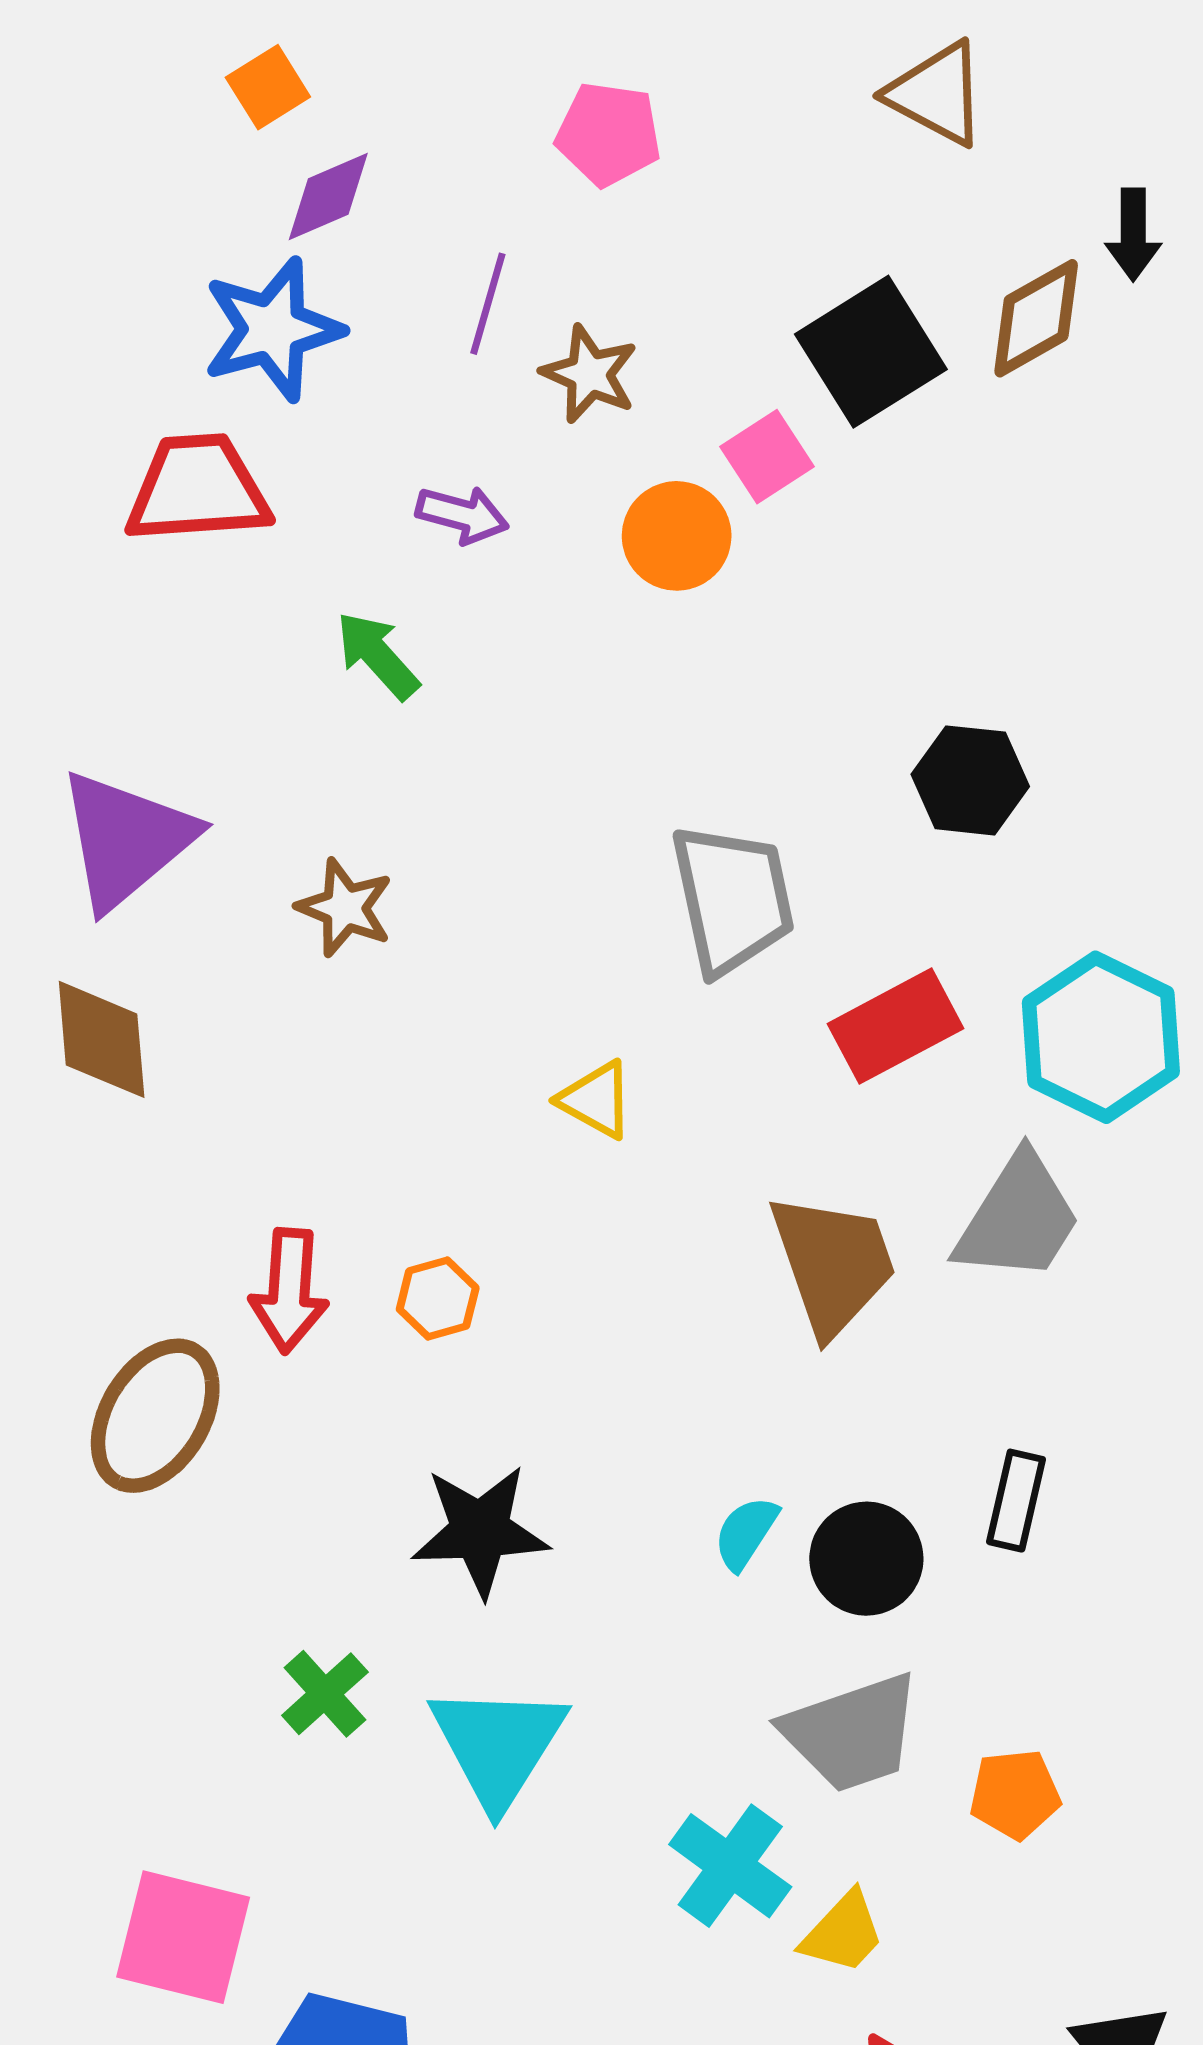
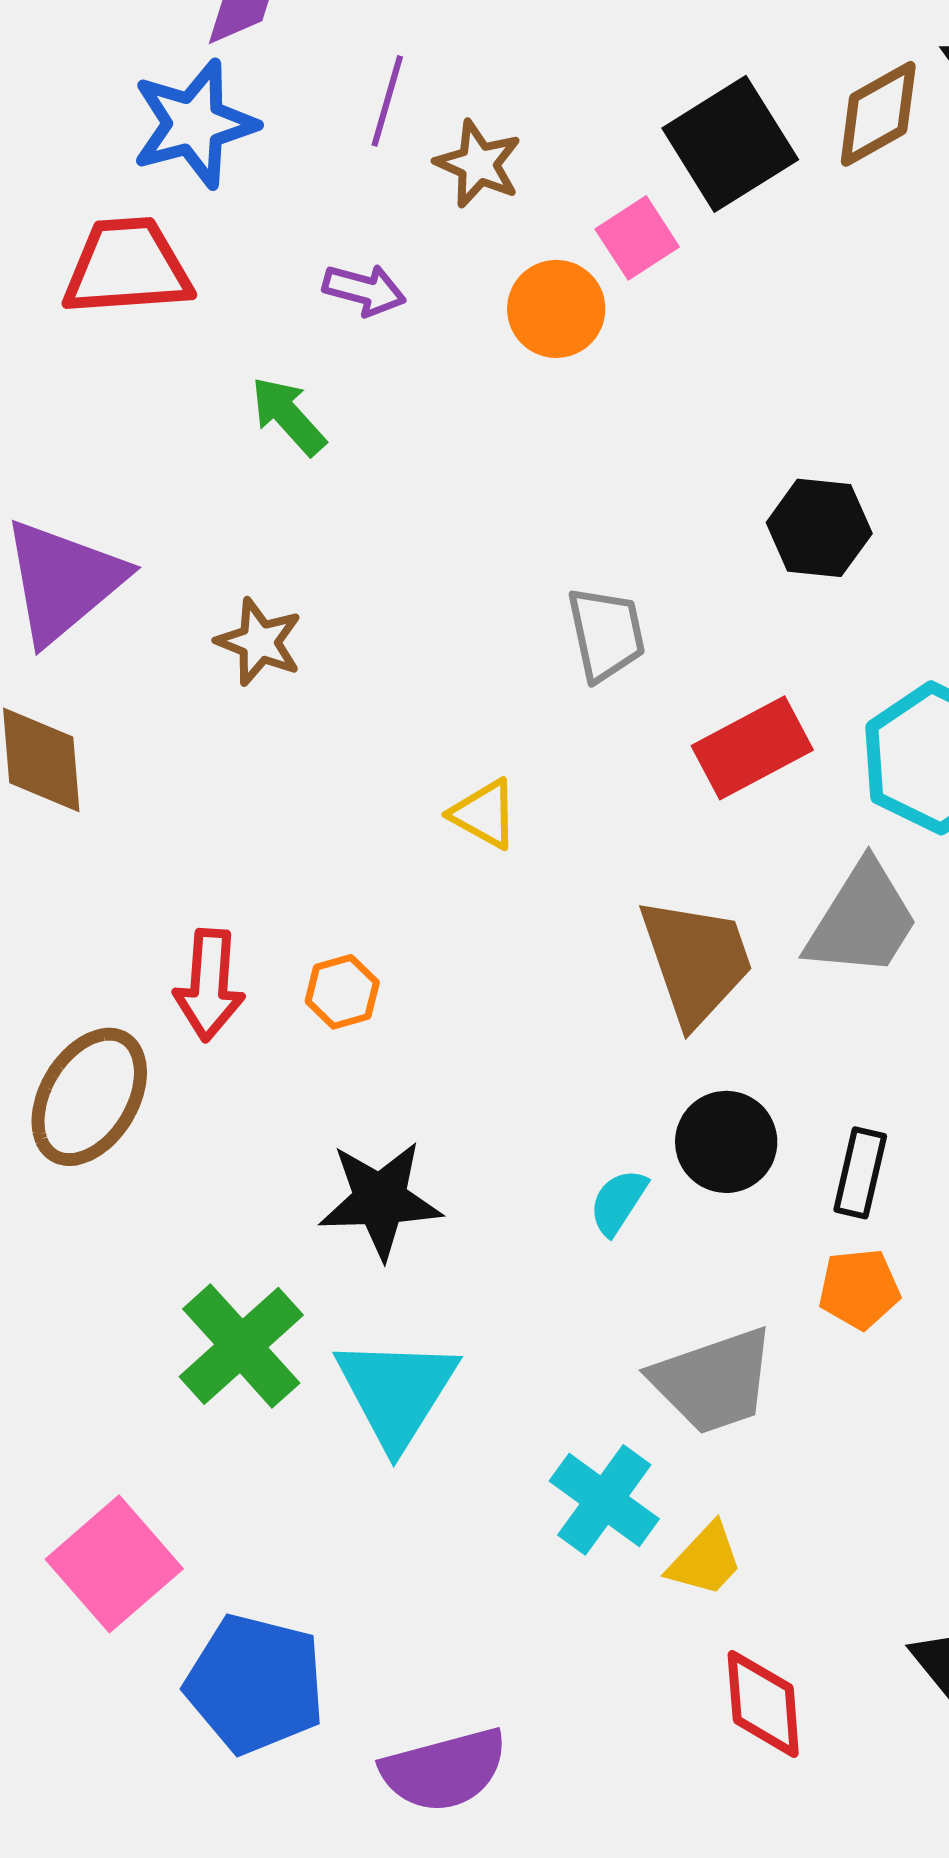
gray trapezoid: (732, 899) -> (606, 634), size x0.7
black circle: (866, 1559) -> (726, 1142), moved
green cross: (325, 1694) -> (241, 1346), size x1.6
orange pentagon: (1015, 1794) -> (859, 1289), moved
pink square: (183, 1937) -> (114, 1564), turned 35

